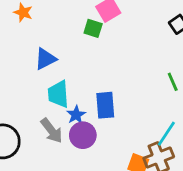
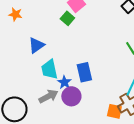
green square: (93, 28) -> (67, 18), turned 32
gray arrow: (52, 131) -> (48, 96), turned -72

